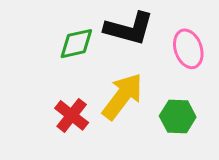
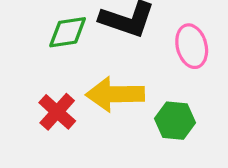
yellow arrow: (122, 96) -> (115, 94), turned -132

